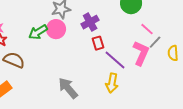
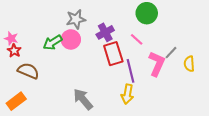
pink line: (147, 29) -> (137, 39), moved
red rectangle: (98, 43) -> (113, 54), size x1.6
purple line: (115, 60) -> (131, 71), turned 35

